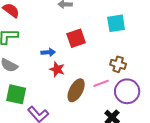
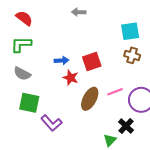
red square: (76, 38) -> (92, 62), moved
brown cross: (118, 64) -> (132, 55), moved

